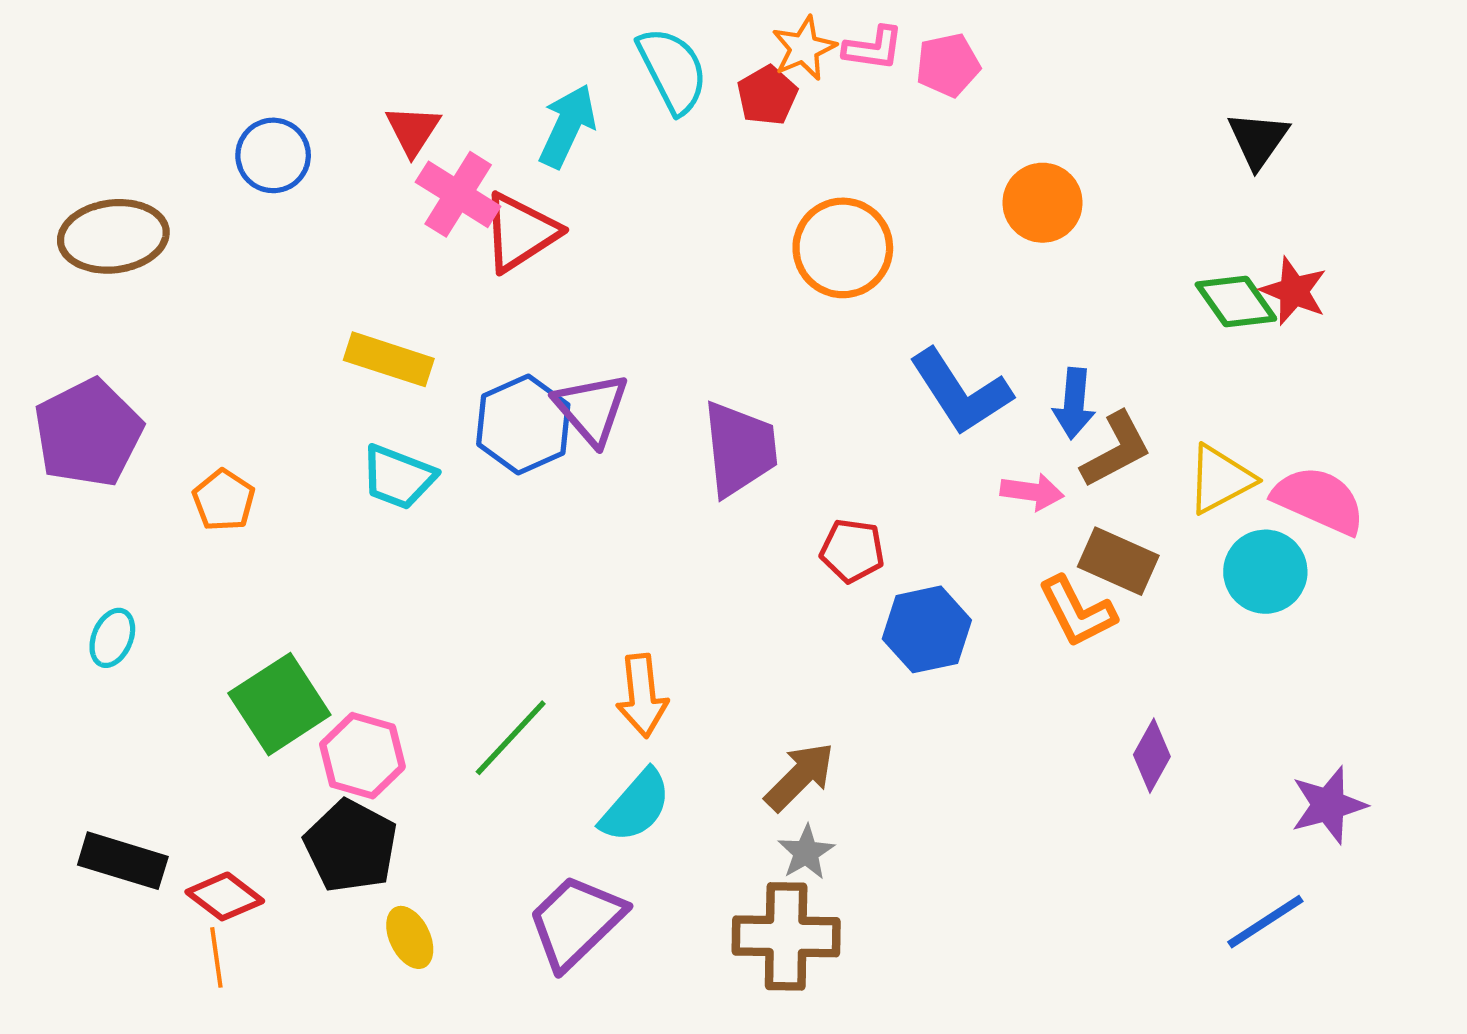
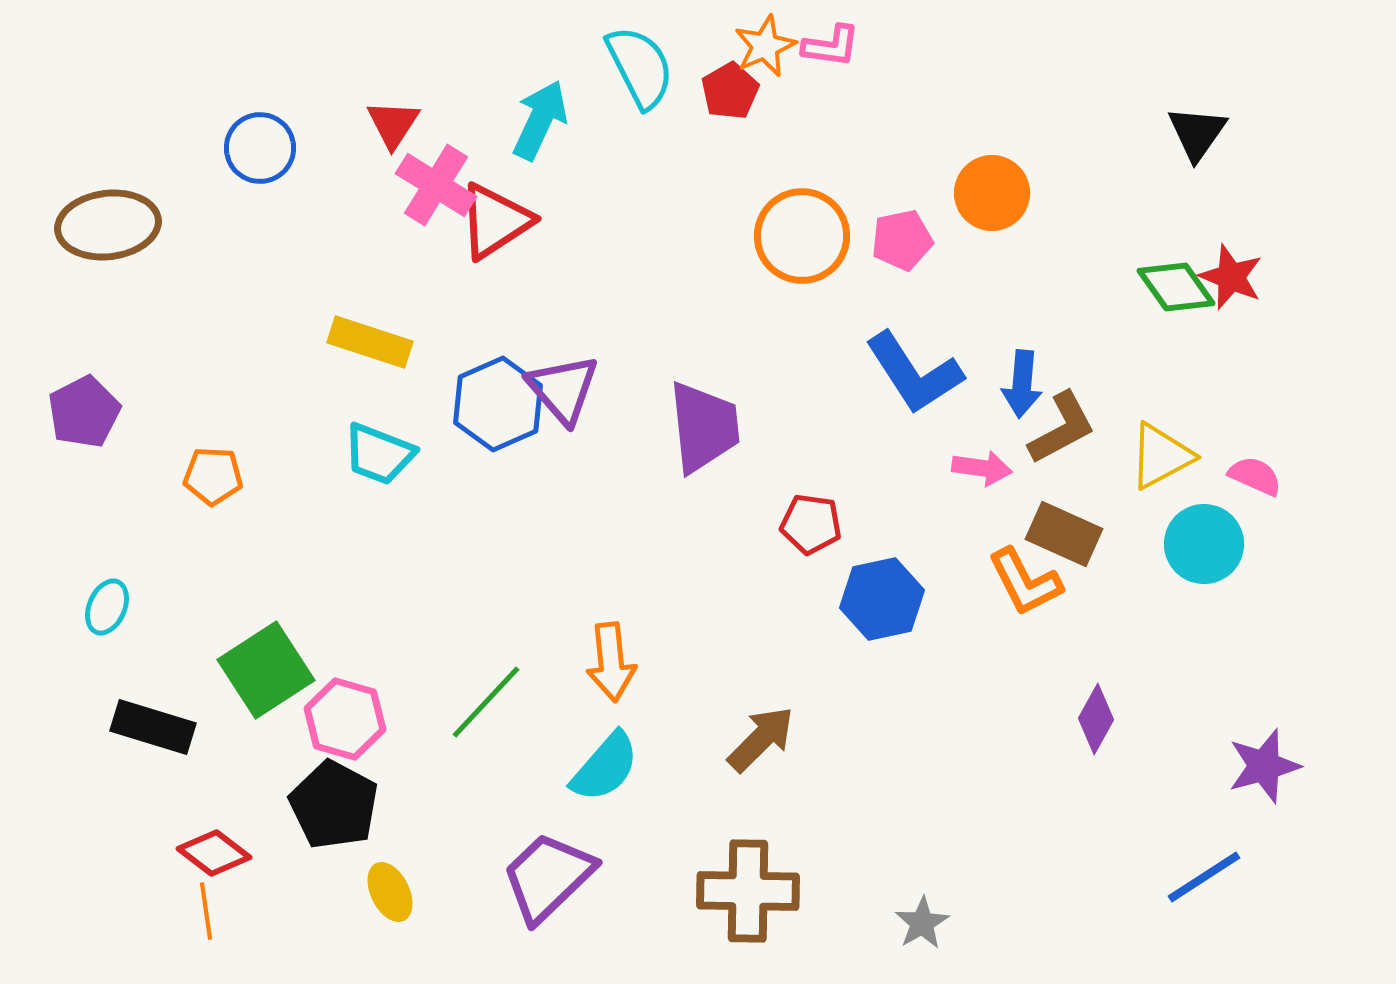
pink pentagon: (948, 65) -> (902, 240), moved
purple pentagon: (88, 433) -> (84, 412), size x0.7
orange pentagon: (224, 500) -> (213, 476), turned -30
pink semicircle: (1319, 500) -> (1255, 476), size x0.6
gray star: (806, 852) -> (922, 923), moved
black rectangle: (123, 861) -> (153, 727), moved

